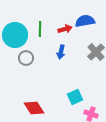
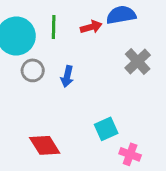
blue arrow: (61, 52) -> (67, 76), moved

